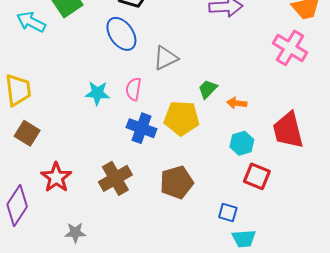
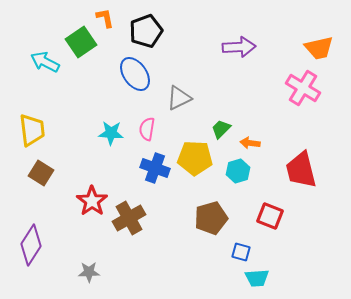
cyan hexagon: (242, 143) -> (238, 171), moved
red star: (56, 177) -> (92, 201), moved
brown pentagon: (177, 182) -> (211, 218), moved

